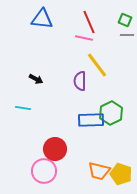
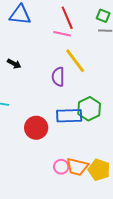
black arrow: (36, 79) -> (14, 64), moved
red circle: (55, 149) -> (36, 128), moved
pink circle: (44, 171) -> (61, 167), moved, size x0.6

